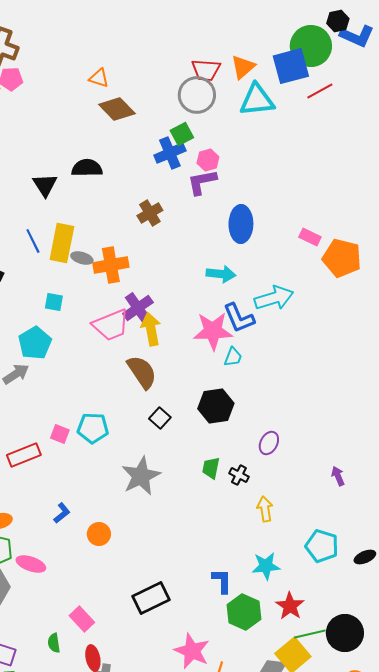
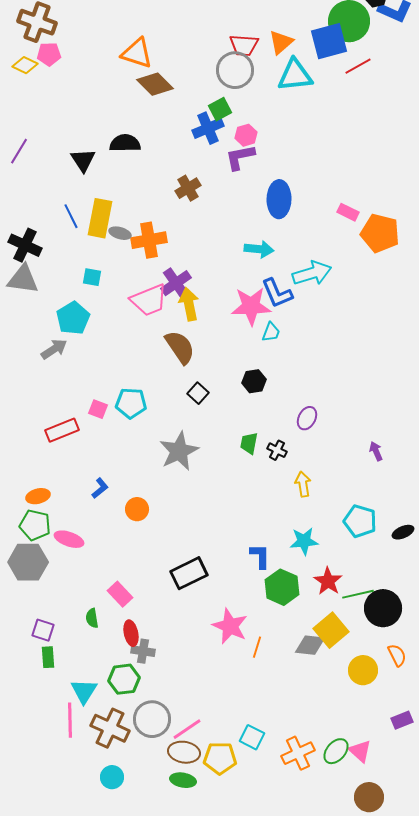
orange triangle: (99, 78) -> (137, 53), size x1.6
black hexagon: (216, 406) -> (254, 381), size x0.7
green line: (310, 634) -> (358, 594), moved

